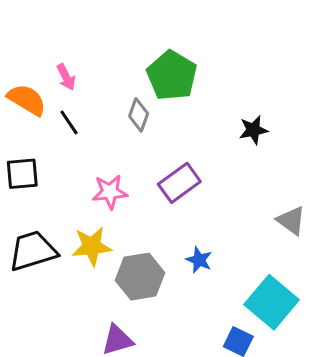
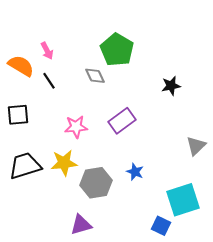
gray diamond: (139, 115) -> (95, 76), turned -45
gray triangle: (291, 221) -> (196, 146), turned 40
cyan square: (272, 302) -> (183, 200), turned 32

